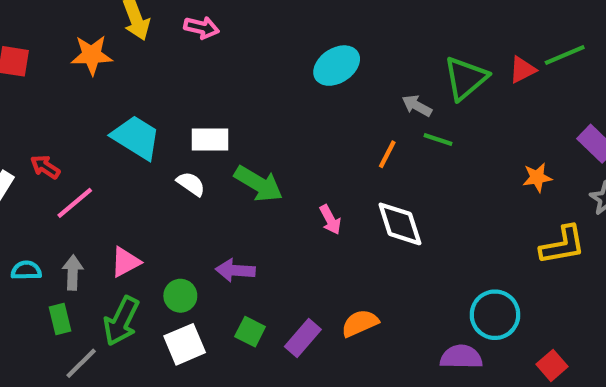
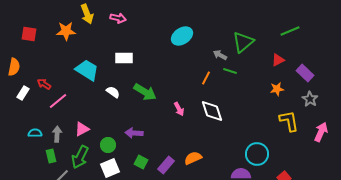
red triangle: (522, 70) -> (278, 60), moved
white rectangle: (210, 139) -> (124, 58), moved
yellow L-shape: (563, 245) -> (289, 121), turned -90

